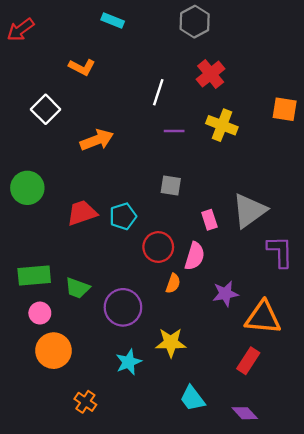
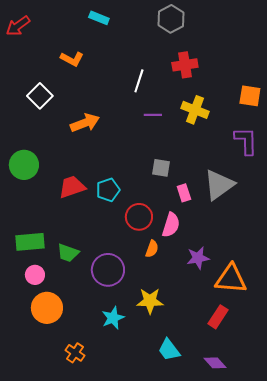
red cross: (211, 74) -> (185, 65), turned 30
gray square: (171, 186) -> (161, 168), moved
purple L-shape: (280, 252) -> (246, 141), moved

